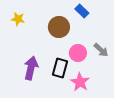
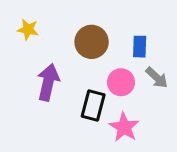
blue rectangle: (82, 11) -> (140, 47), moved, turned 48
purple arrow: (31, 68) -> (48, 82), moved

